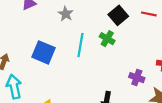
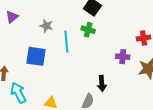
gray star: (66, 14) -> (46, 26), moved

